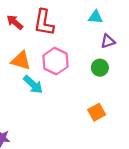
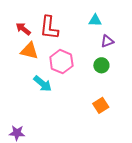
orange triangle: (21, 61) -> (29, 51), moved

